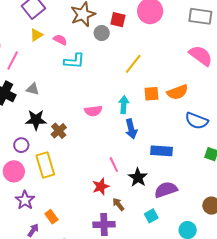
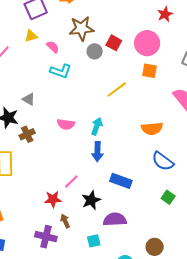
gray triangle: (33, 89) -> (29, 99), moved
orange square: (151, 94) -> (149, 71), moved
pink line: (114, 165) -> (71, 181), turned 56

